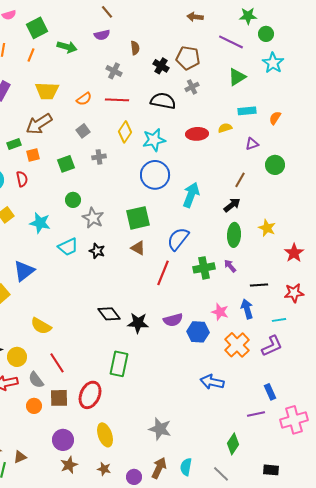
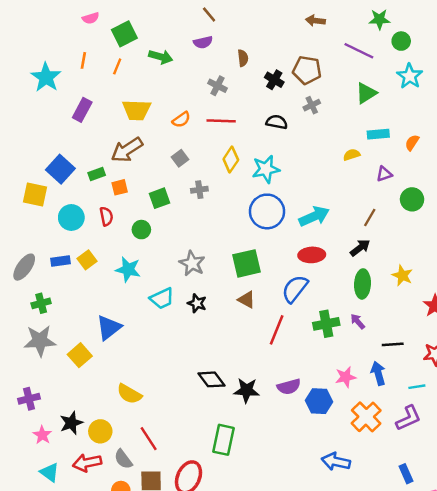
black semicircle: (163, 101) -> (277, 122), size x0.7
red ellipse: (197, 134) -> (312, 255), moved
cyan arrow: (191, 195) -> (314, 216), moved, turned 45
green circle: (73, 200) -> (141, 230), moved
pink star: (220, 312) -> (346, 377), turned -30

